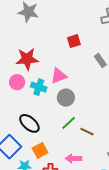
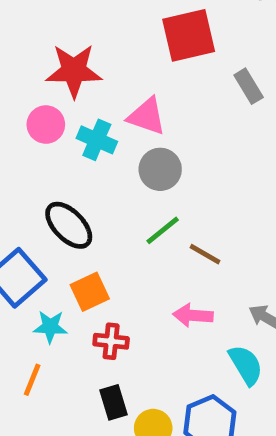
red square: (74, 41) -> (189, 35), size x1.6
pink triangle: (59, 76) -> (147, 116), turned 36
pink arrow: (73, 158) -> (193, 315), moved

